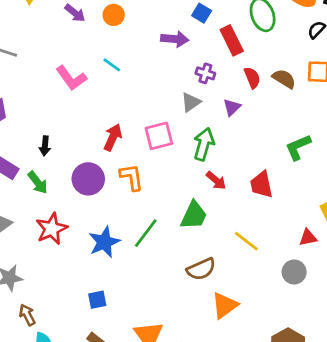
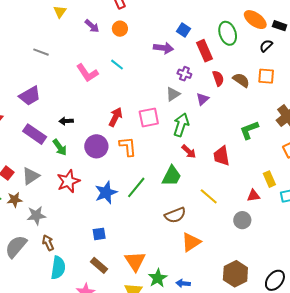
black arrow: (45, 146) -> (66, 121), turned 80

